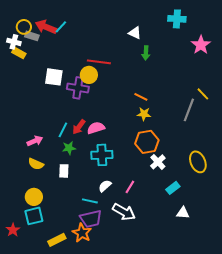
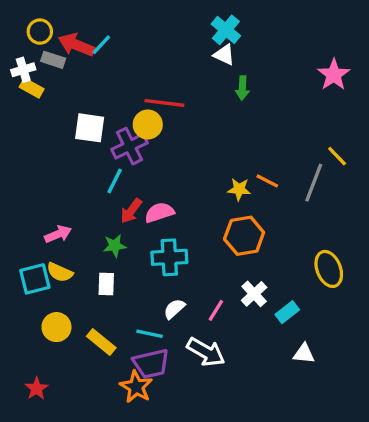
cyan cross: (177, 19) -> (226, 30), moved, turned 36
yellow circle: (24, 27) -> (40, 32), moved
white cross: (14, 42) -> (23, 70), turned -32
purple cross: (78, 88) -> (130, 146), turned -35
orange line: (141, 97) -> (267, 181), moved
cyan line: (63, 130) -> (115, 181), moved
white cross: (158, 162) -> (254, 294), moved
cyan square: (34, 216) -> (35, 279), moved
red star: (13, 230) -> (37, 389), moved
yellow rectangle: (57, 240) -> (101, 342), moved, turned 66

